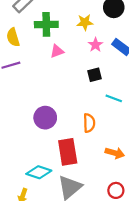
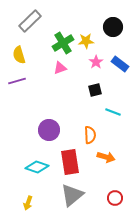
green cross: (46, 24) -> (63, 43), moved, turned -30
orange arrow: (115, 153) -> (106, 157), moved
cyan diamond: (39, 172) -> (37, 167), moved

